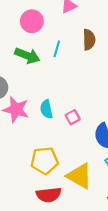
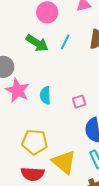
pink square: (73, 117) -> (79, 102), moved

